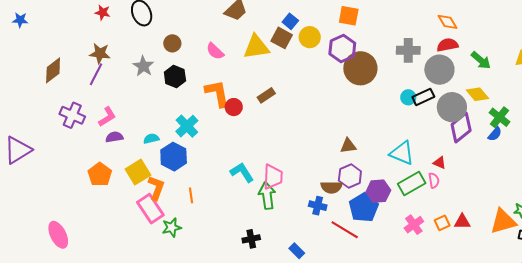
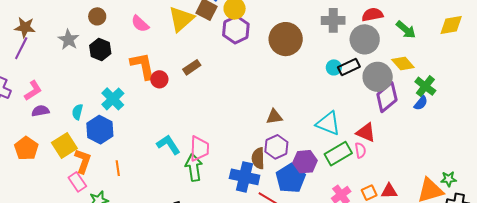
yellow triangle: (256, 47) -> (181, 19), turned -32
purple hexagon: (342, 49) -> (236, 30), moved
cyan semicircle: (151, 139) -> (77, 112), turned -63
red triangle: (440, 163) -> (366, 132), size x1.5
brown semicircle: (331, 187) -> (258, 158), turned 90
blue cross: (318, 206) -> (245, 177), size x1.6
pink rectangle: (150, 209) -> (77, 182), size x0.7

